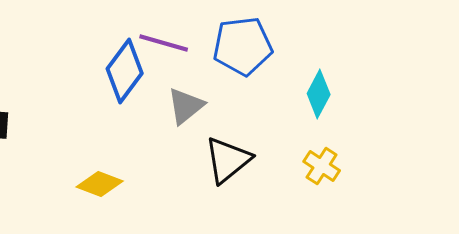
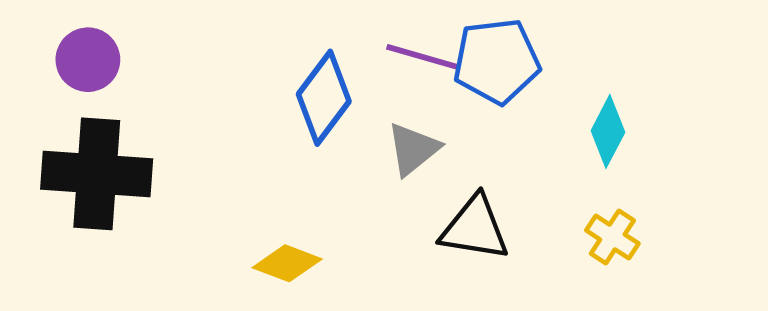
purple line: (164, 43) -> (422, 57), moved
black triangle: (228, 160) -> (475, 228), turned 48

